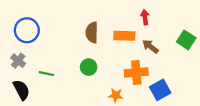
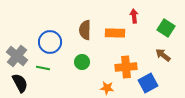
blue circle: (27, 30) -> (50, 42), moved
green square: (186, 40) -> (166, 28), moved
brown arrow: (150, 46) -> (163, 55), moved
gray cross: (18, 61) -> (17, 56), size x1.5

